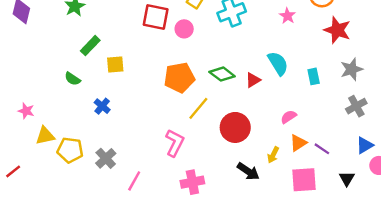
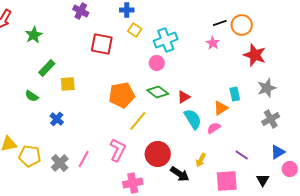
pink circle: (184, 29) -> (157, 63), moved
cyan semicircle: (278, 63) -> (193, 119), moved
red circle: (235, 127) -> (158, 154), moved
orange triangle: (298, 143) -> (221, 108), moved
pink line: (134, 181) -> (84, 159), moved

